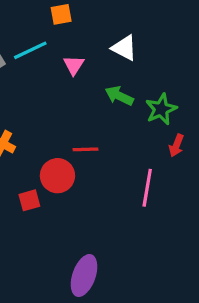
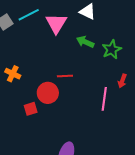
pink triangle: (74, 65) -> (56, 23), size x1.6
red arrow: (176, 145) -> (122, 81), moved

